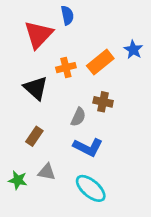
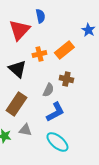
blue star: (133, 50) -> (88, 30), moved
brown rectangle: (34, 136) -> (16, 104), size x1.6
blue L-shape: (88, 147) -> (55, 112), turned -55

